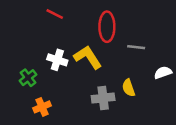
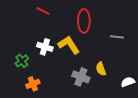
gray line: (136, 47) -> (117, 37), moved
white semicircle: (163, 73) -> (128, 82), moved
gray cross: (103, 98) -> (81, 77), turned 30

